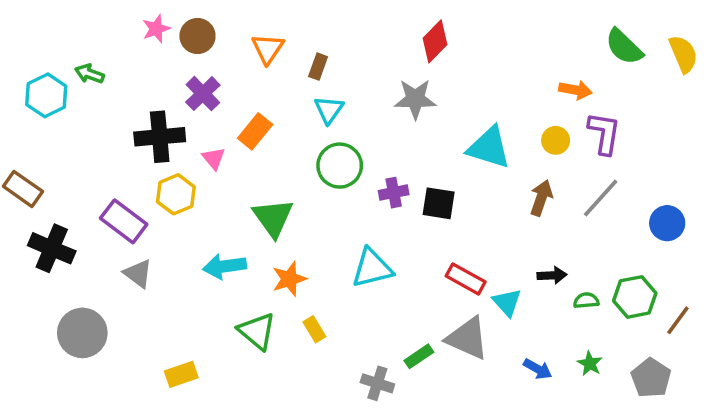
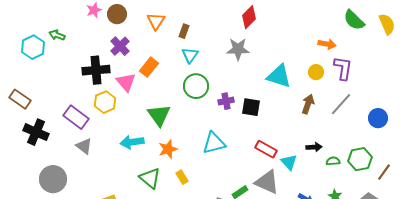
pink triangle: (214, 158) -> (126, 82), size x1.5

